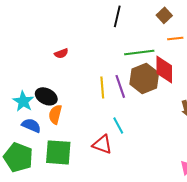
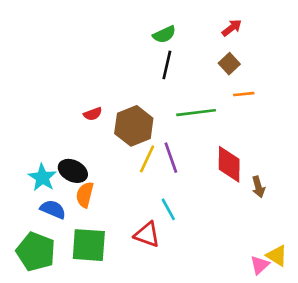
red diamond: (164, 69) -> (229, 164), moved
brown hexagon: (144, 78) -> (134, 126), moved
yellow line: (102, 87) -> (147, 159), turned 30

